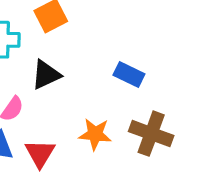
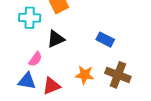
red triangle: (40, 153) -> (51, 86), turned 36

